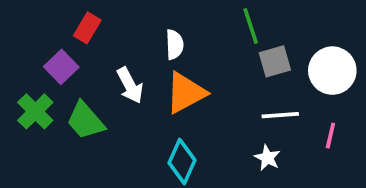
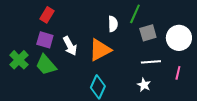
green line: (251, 26) -> (135, 14), turned 42
white semicircle: (175, 45) -> (113, 24), moved
purple square: (61, 67) -> (45, 40), moved, turned -30

